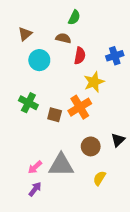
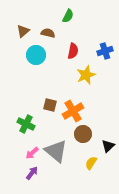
brown semicircle: (63, 38) -> (48, 33), moved
green cross: (28, 103) -> (26, 124), moved
orange cross: (80, 107) -> (73, 111), moved
black triangle: (118, 140) -> (108, 146), moved
gray triangle: (61, 165) -> (56, 151), turned 40

